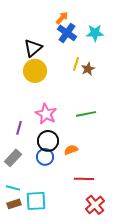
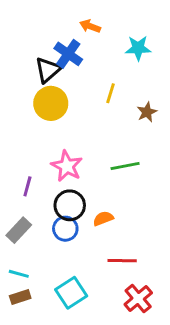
orange arrow: (62, 18) -> (90, 26), turned -112
blue cross: (67, 33) -> (68, 54), moved
brown star: (88, 69) -> (147, 112), moved
cyan square: (36, 201) -> (71, 293), moved, turned -30

